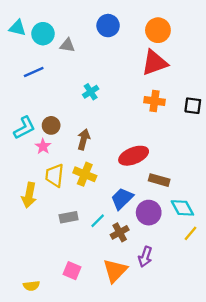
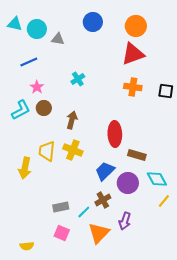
pink star: (43, 146) -> (37, 87), moved
red ellipse: (134, 156) -> (115, 134), turned -70
gray rectangle: (69, 217) -> (61, 207), moved
cyan line: (98, 221) -> (84, 212), moved

